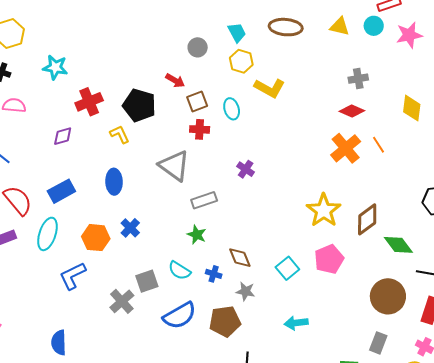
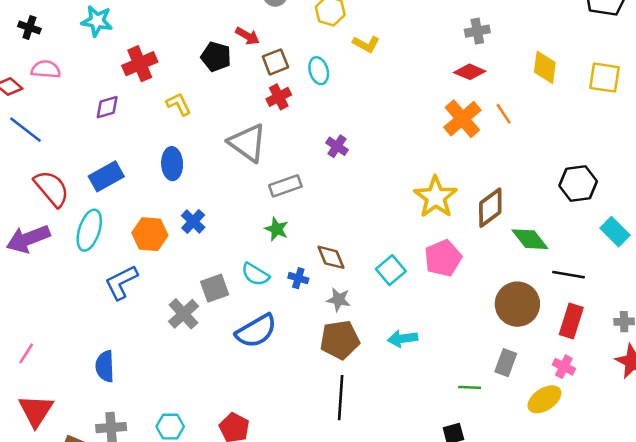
yellow L-shape: (270, 88) -> (366, 44), size x0.7
black pentagon: (139, 105) -> (216, 57), moved, size x0.7
red cross: (200, 129) -> (279, 97), turned -30
brown pentagon: (225, 321) -> (340, 340), moved

